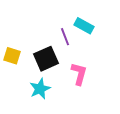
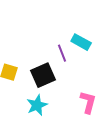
pink L-shape: (79, 74) -> (88, 102), moved

